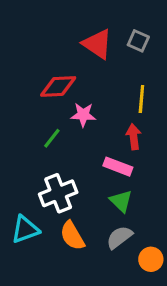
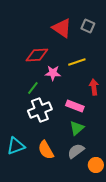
yellow line: (141, 99) -> (77, 62), moved, turned 66
red arrow: (134, 137) -> (94, 87), moved
white cross: (58, 193) -> (40, 110), moved
green triangle: (121, 201) -> (77, 128), turned 35

